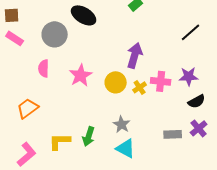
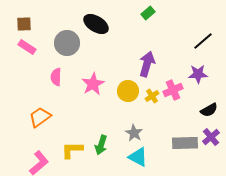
purple star: (189, 76) -> (198, 74), moved
pink cross: (161, 81) -> (173, 90), turned -30
gray rectangle: (173, 134) -> (185, 143), size x1.4

